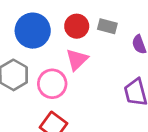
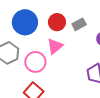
gray rectangle: (107, 26) -> (79, 24), turned -48

